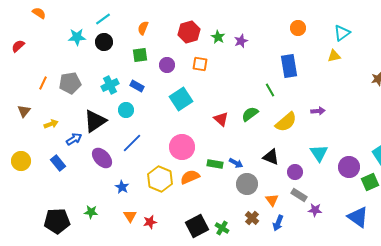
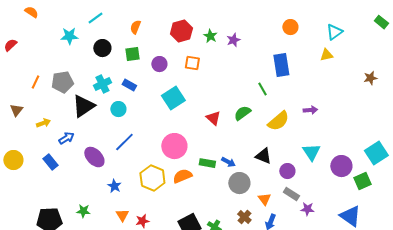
black circle: (104, 42) -> (102, 48), moved
black triangle: (95, 121) -> (83, 106), moved

